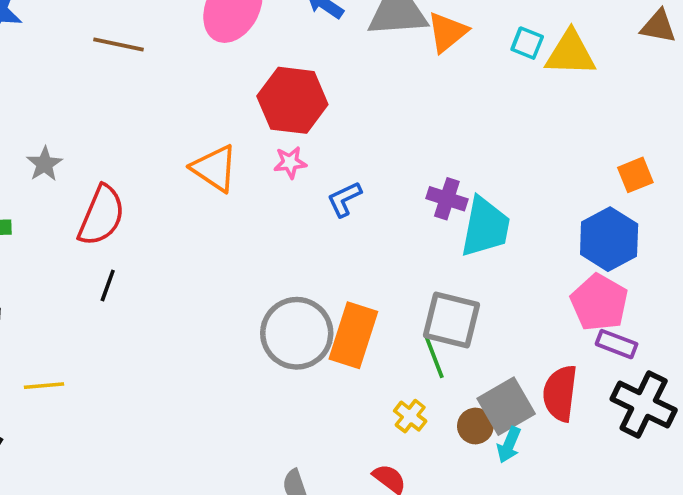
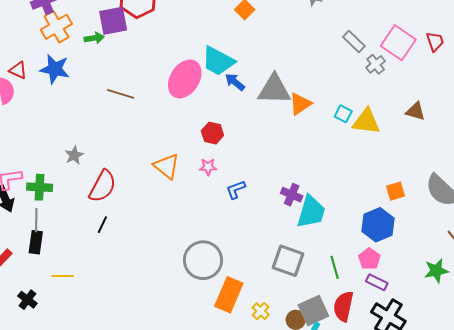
red hexagon: (292, 100) -> (212, 133), size x0.6
pink pentagon: (599, 303) -> (369, 259), size x0.7
orange rectangle: (353, 335) -> (229, 295), moved
green line: (434, 357) -> (335, 267), moved

